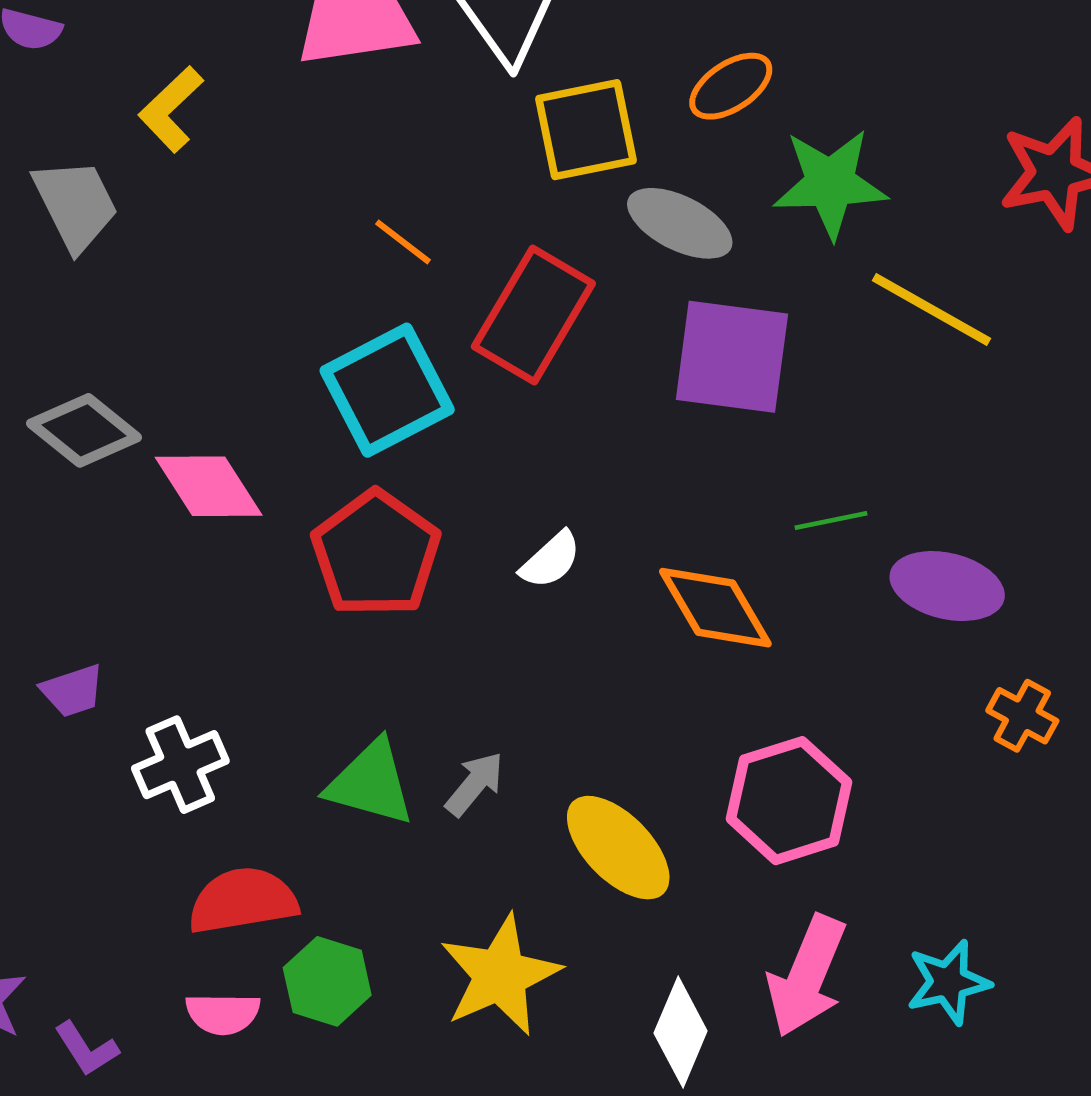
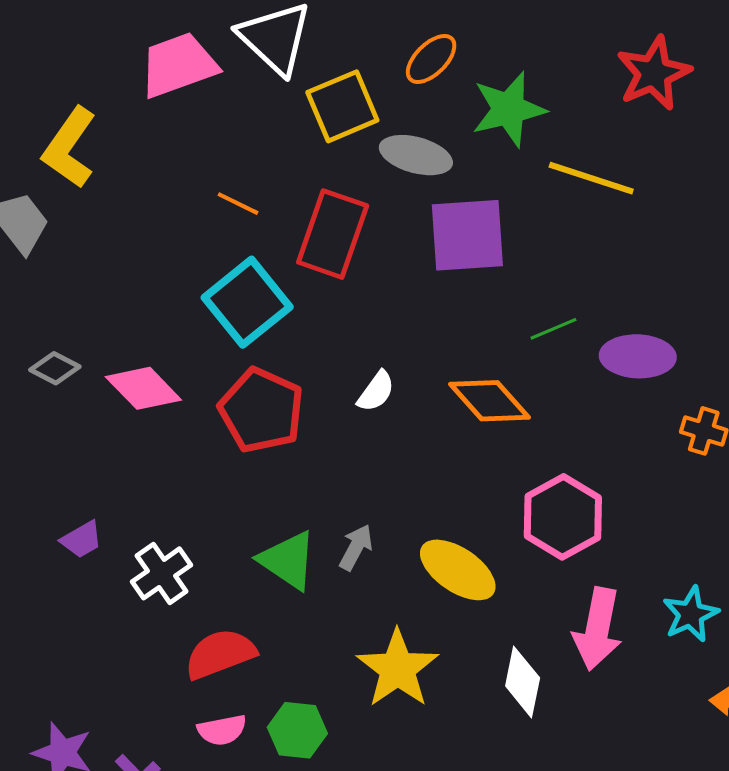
yellow L-shape: (171, 109) -> (69, 148), size x1.4
gray diamond: (84, 430) -> (55, 368), size x0.7
green triangle: (370, 783) -> (288, 560), turned 30
green hexagon: (327, 981) -> (297, 730), moved

